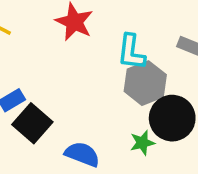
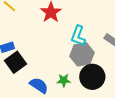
green star: (142, 143) -> (64, 80), moved

